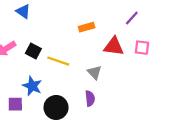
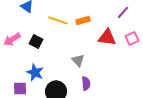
pink square: (142, 48) -> (132, 38), turned -32
yellow line: (58, 61) -> (58, 20), moved
gray triangle: (94, 72) -> (78, 60), moved

